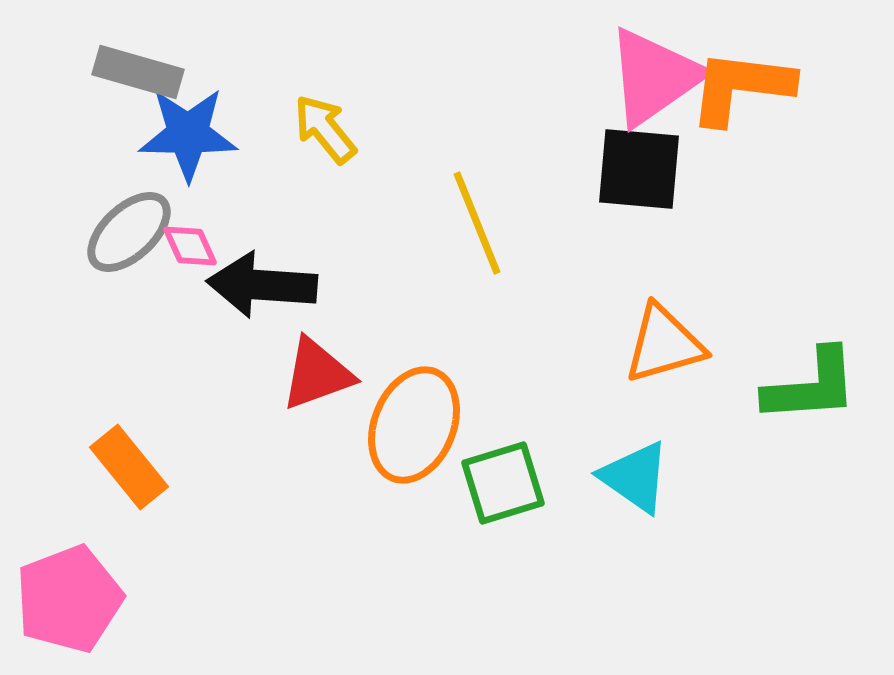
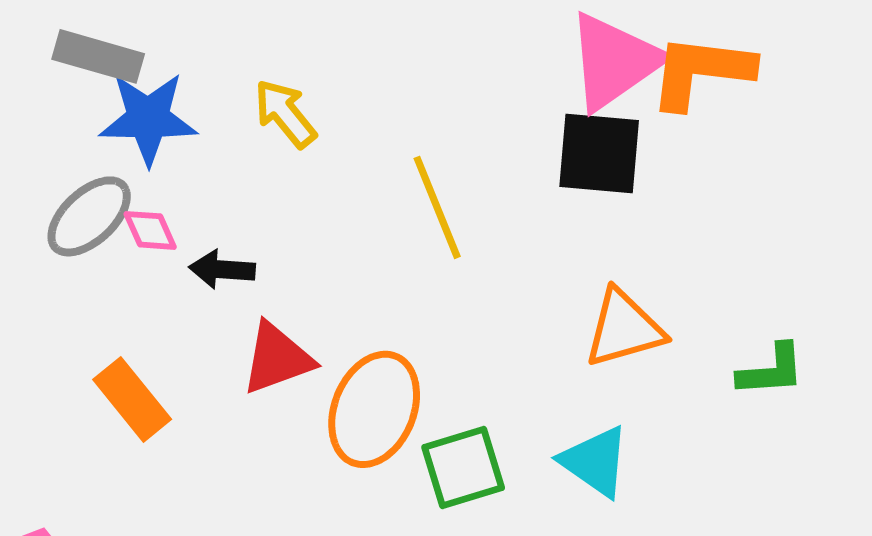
black arrow: (262, 285) -> (222, 269), size x0.6
green L-shape: (811, 386) -> (771, 370), size x0.7
orange rectangle: (129, 467) -> (132, 399), moved

